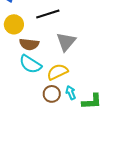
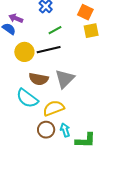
yellow circle: (14, 24) -> (24, 52), moved
brown semicircle: (29, 44) -> (39, 79), moved

